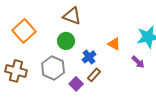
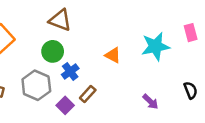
blue cross: (89, 57) -> (70, 71), moved
purple arrow: (138, 62) -> (150, 102), moved

